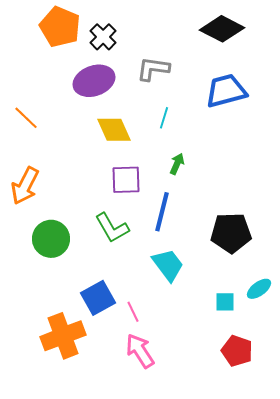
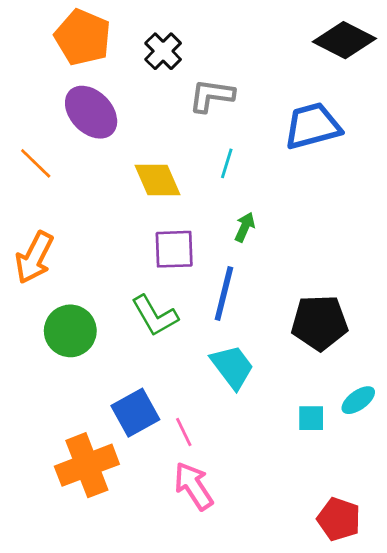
black diamond: (222, 29) -> (344, 40), moved
black cross: (103, 37) -> (163, 51), moved
purple ellipse: (94, 81) -> (91, 112), moved, turned 66
red pentagon: (237, 351) -> (339, 519), moved

